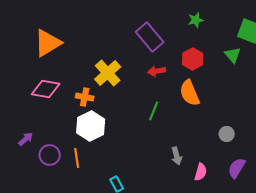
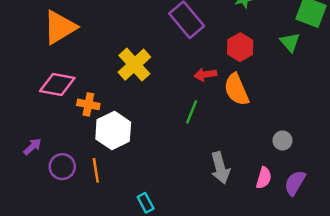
red arrow: (157, 71) -> (205, 75), moved
orange cross: (85, 97) -> (88, 104), moved
gray arrow: (177, 156) -> (220, 168), size x1.4
pink semicircle: (201, 172) -> (264, 178), moved

